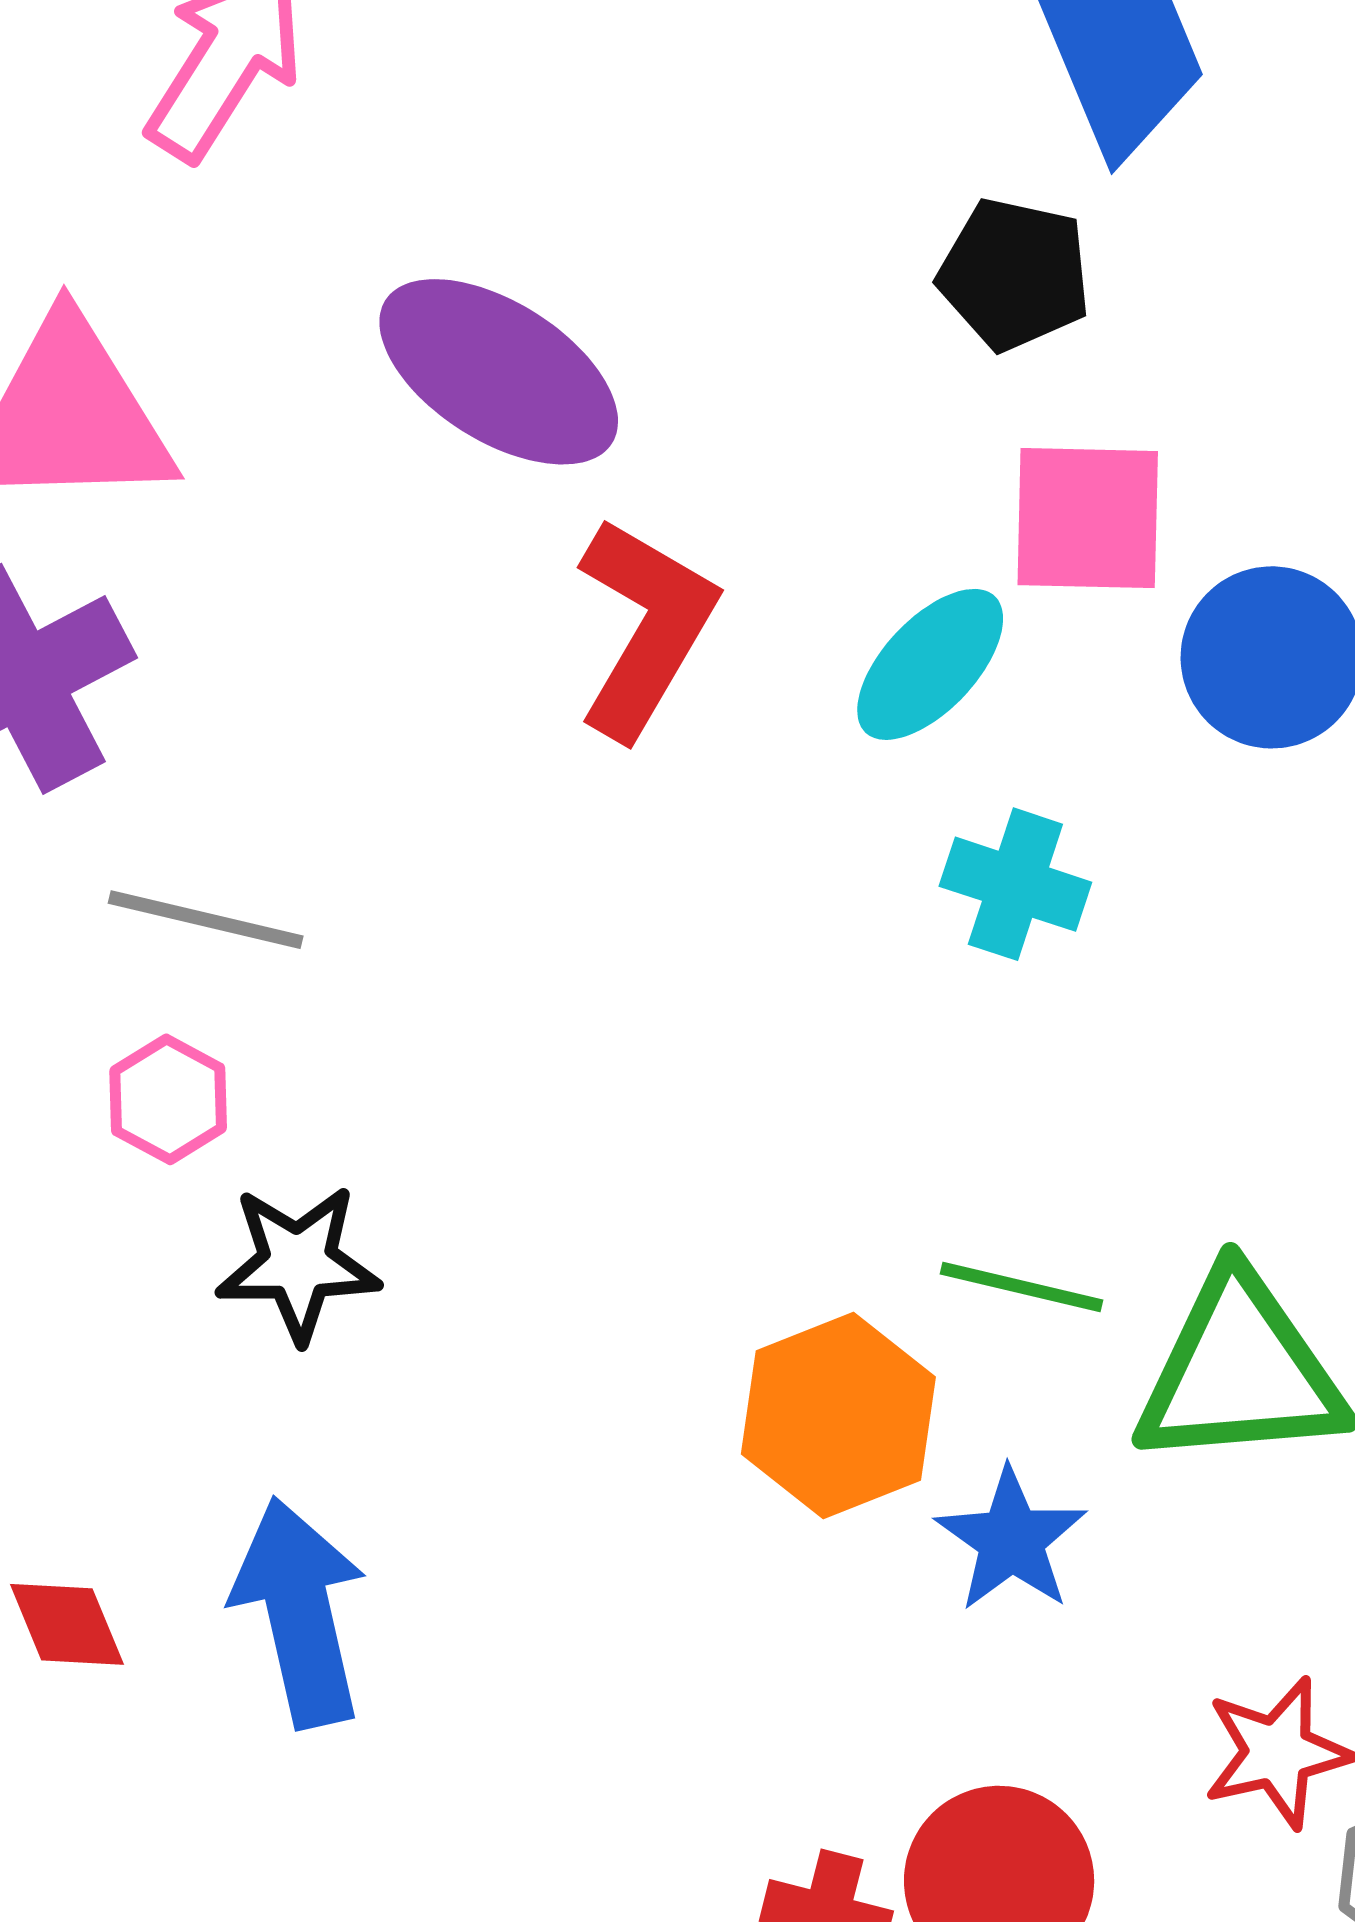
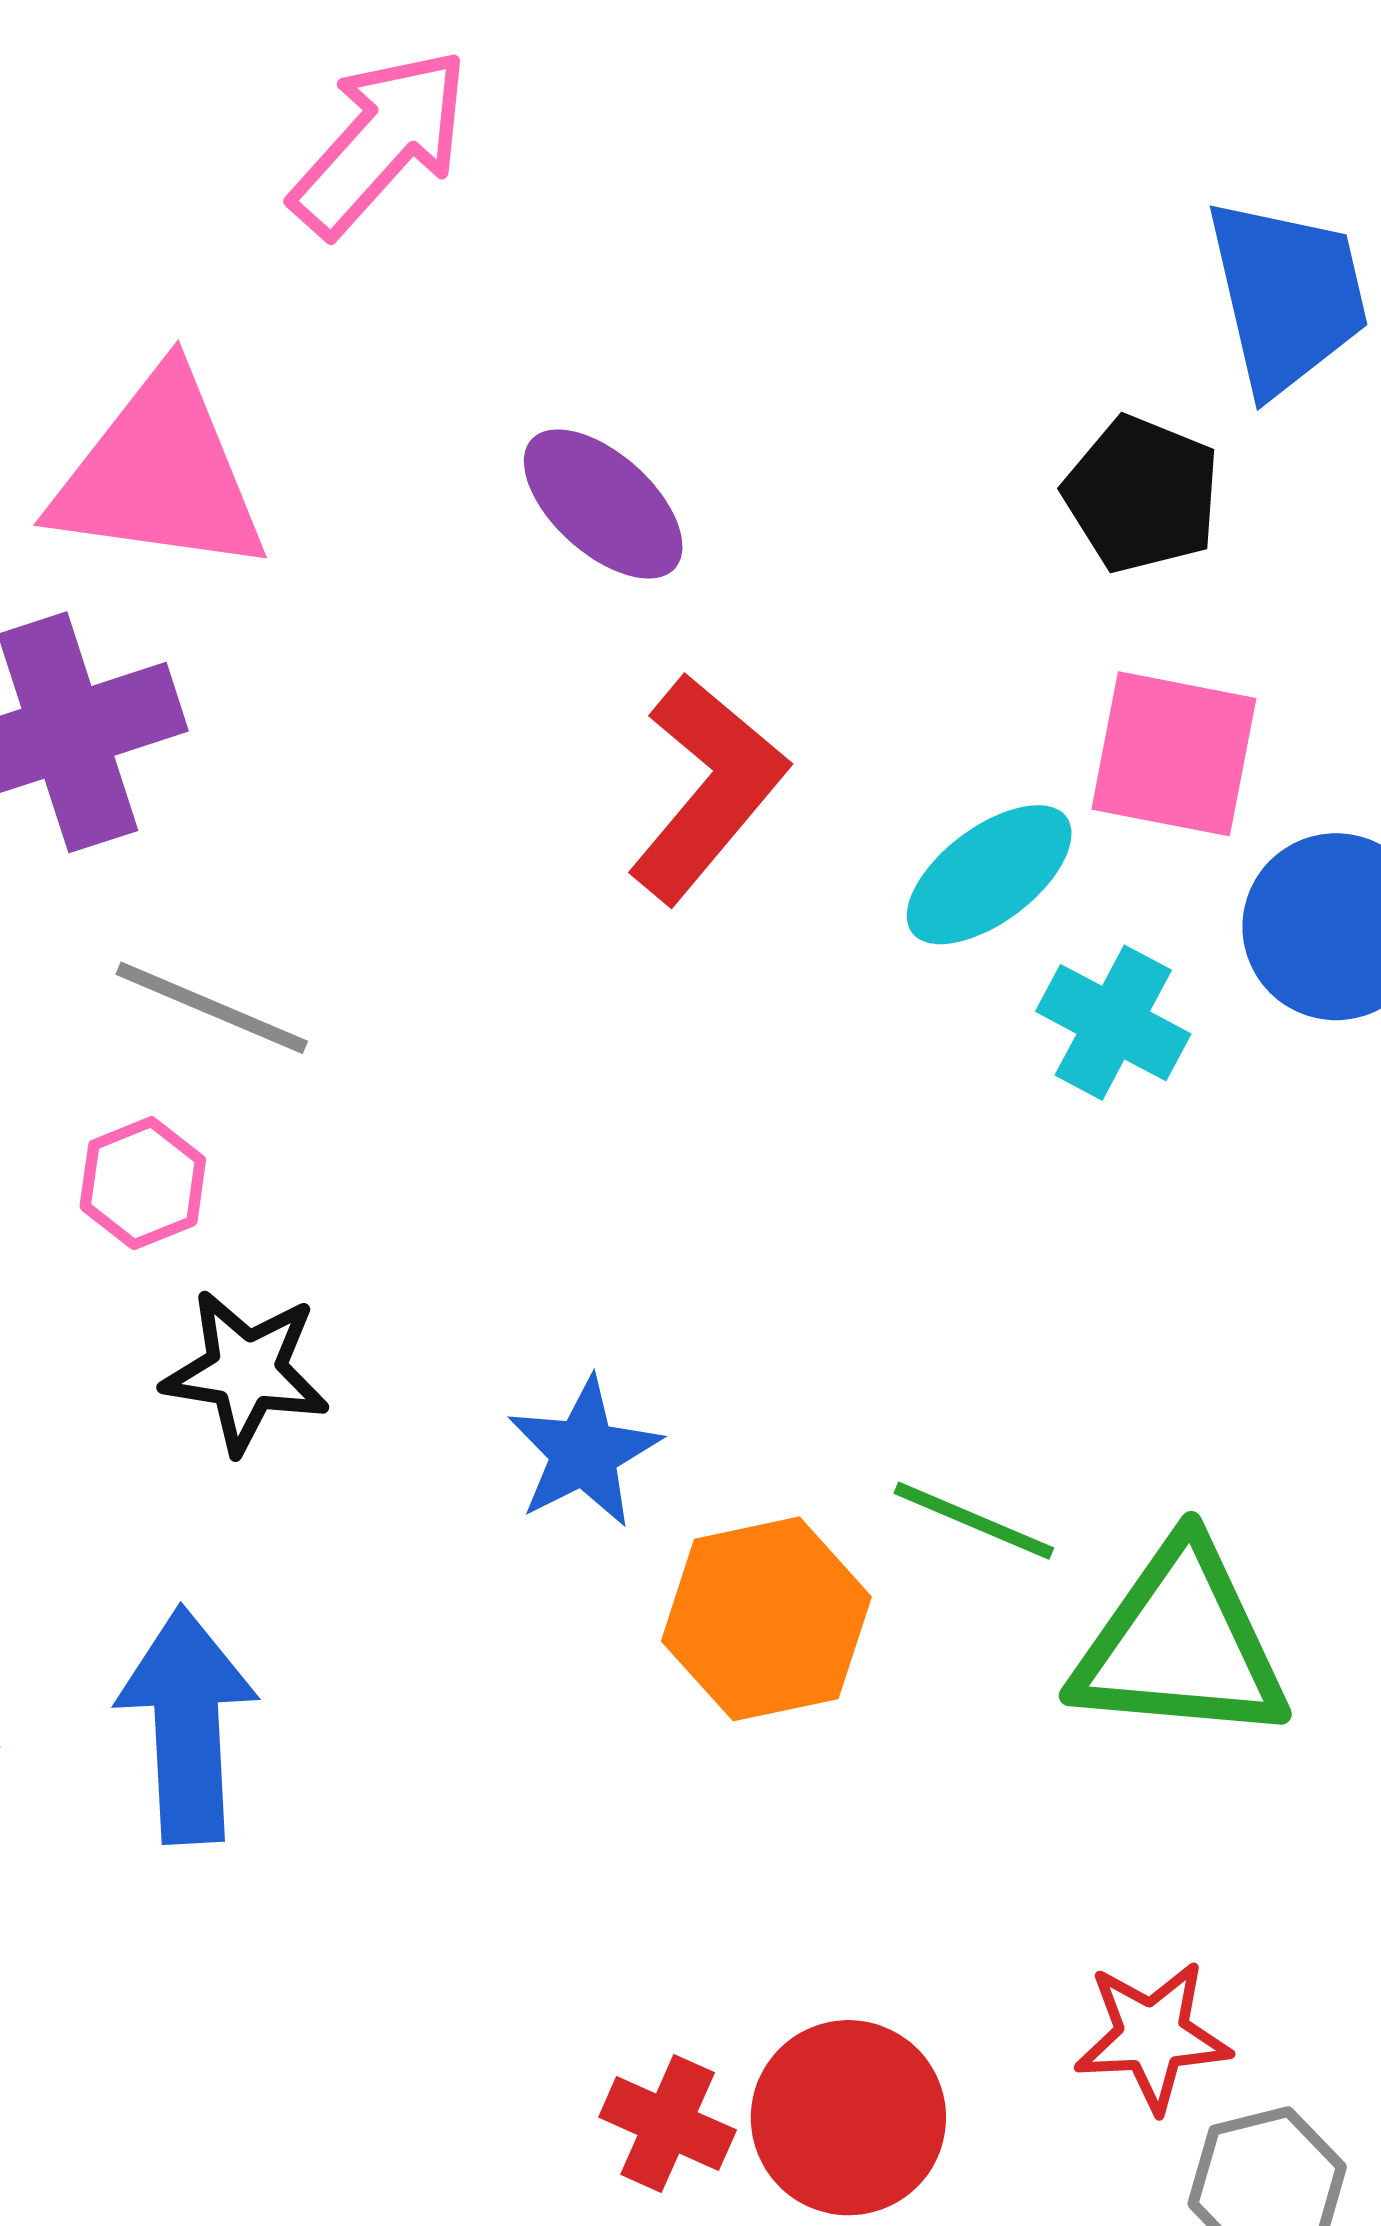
purple ellipse: (499, 372) -> (603, 504), size x0.7
cyan cross: (1015, 884) -> (1113, 1023), moved
blue star: (1011, 1540) -> (584, 1453), moved

